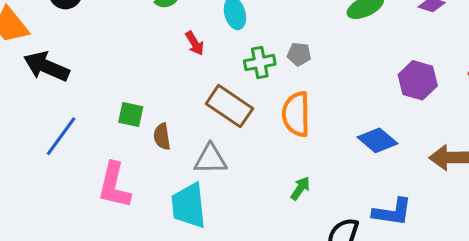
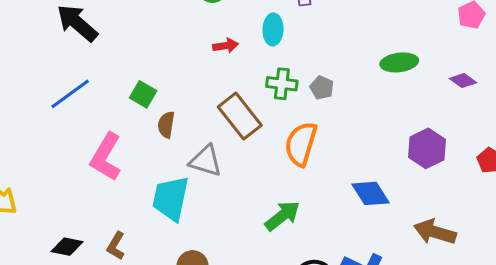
red arrow: (195, 43) -> (226, 46), turned -85
green arrow: (300, 188) -> (282, 216), size x1.5

